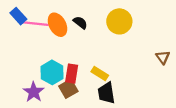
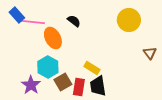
yellow circle: (119, 21) -> (129, 20), moved
orange ellipse: (58, 25) -> (53, 38), moved
red rectangle: (72, 74) -> (79, 87), moved

